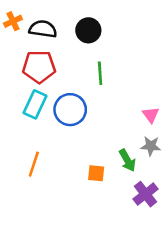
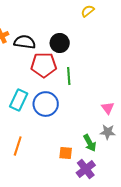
red pentagon: (39, 67) -> (44, 65), moved
purple cross: (146, 194) -> (86, 169), moved

